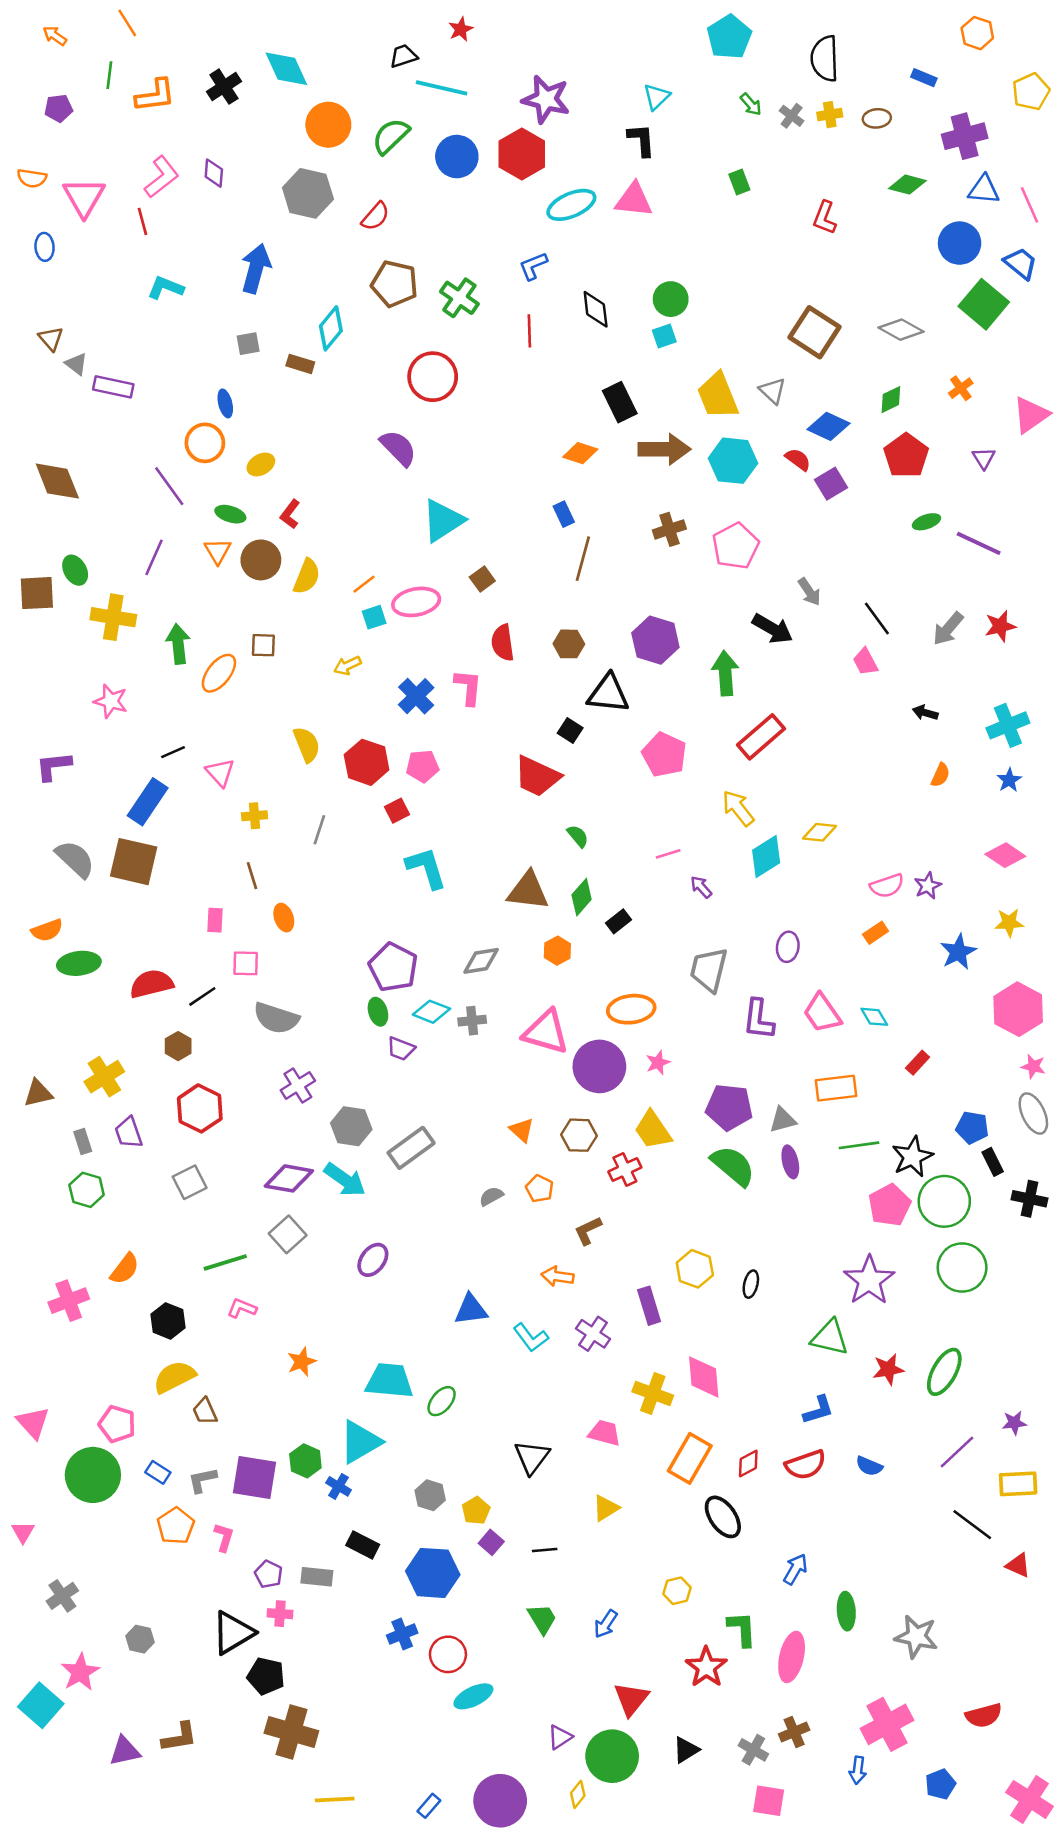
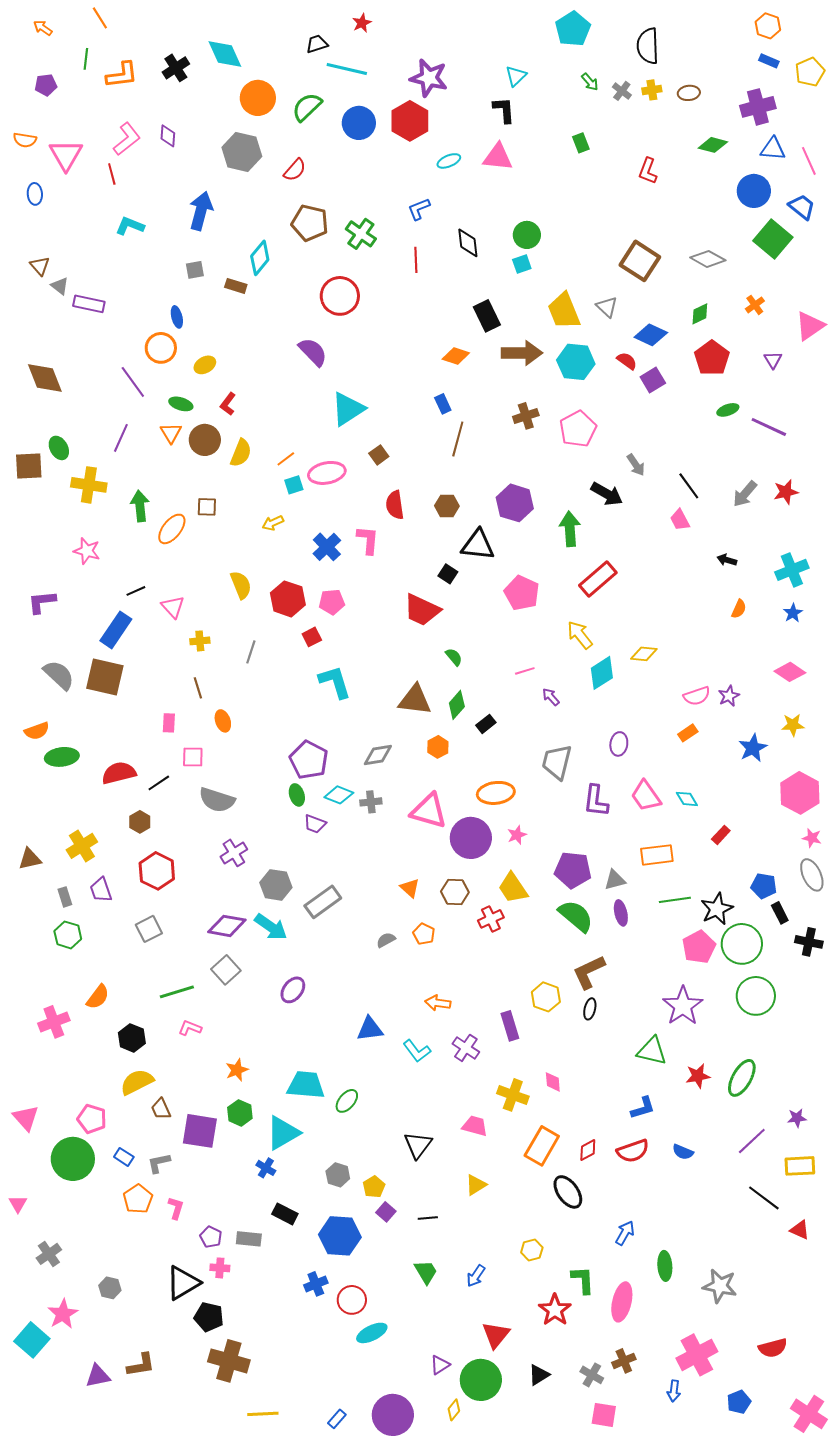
blue rectangle: (924, 78) -> (769, 61), moved
cyan ellipse: (571, 205) -> (449, 161), size x0.6
brown L-shape: (588, 1231) -> (589, 972), moved, size x1.5
pink diamond: (704, 1377) -> (553, 1082), size x0.6
green hexagon: (305, 1461) -> (240, 1113), moved
purple square: (255, 1477) -> (200, 1131), moved

